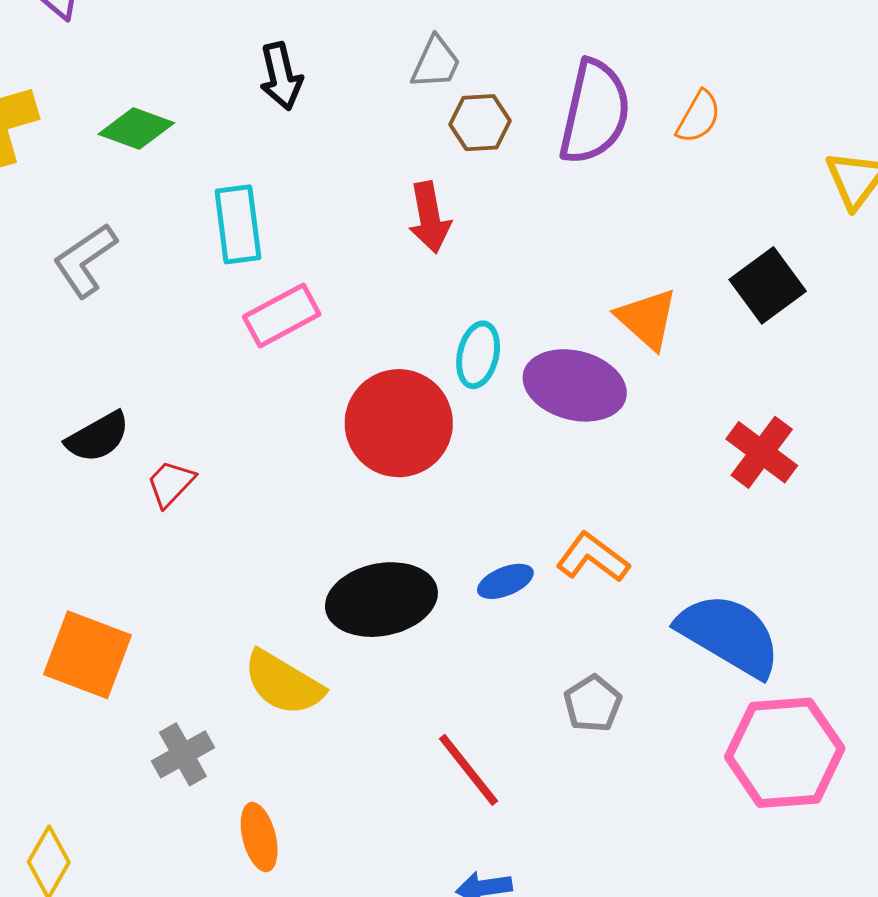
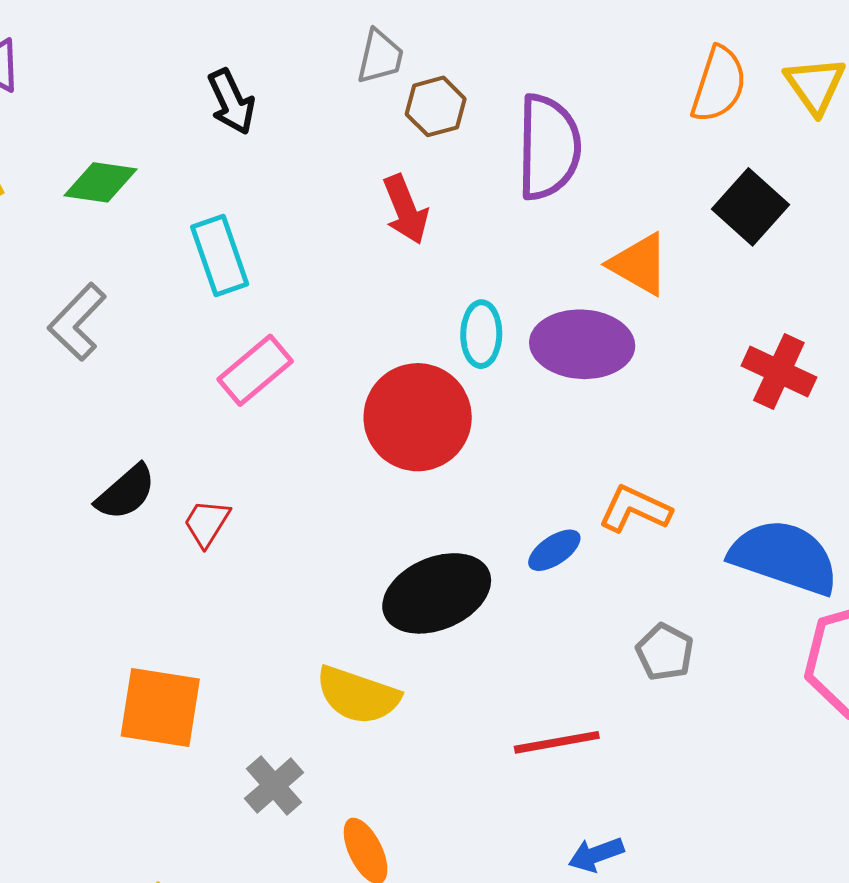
purple semicircle: (595, 112) -> (549, 147), moved
orange semicircle: (699, 117) -> (719, 84), moved, size x1.4
pink rectangle: (282, 316) -> (255, 370), moved
red line: (469, 770) -> (557, 742), turned -50

